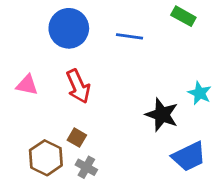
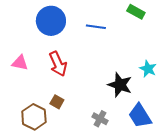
blue trapezoid: (189, 156) -> (140, 116), turned 84
gray cross: (86, 167) -> (100, 119), moved

